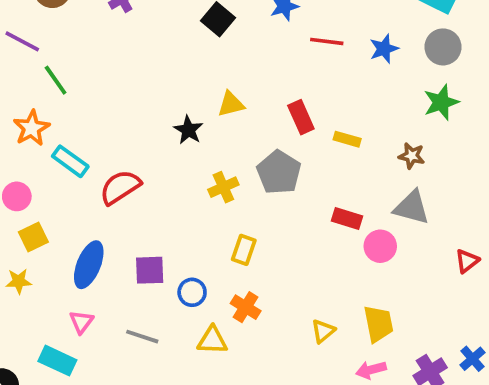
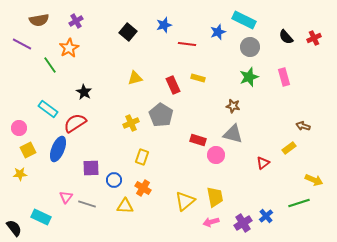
blue star: (384, 49) -> (218, 32), moved
green line: (56, 80) -> (50, 65), moved
orange star: (32, 128) -> (69, 48), moved
black star: (188, 130) -> (84, 92), moved
yellow rectangle: (347, 139) -> (198, 78), moved
blue ellipse: (89, 265) -> (58, 149), moved
pink triangle: (81, 322) -> (66, 197), moved
yellow triangle: (323, 331) -> (185, 201), size x1.5

